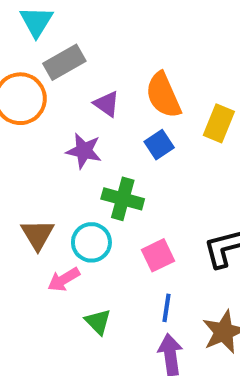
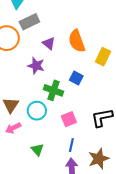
blue square: (159, 145) -> (76, 78), moved, turned -32
pink arrow: (64, 279) -> (13, 128), moved

